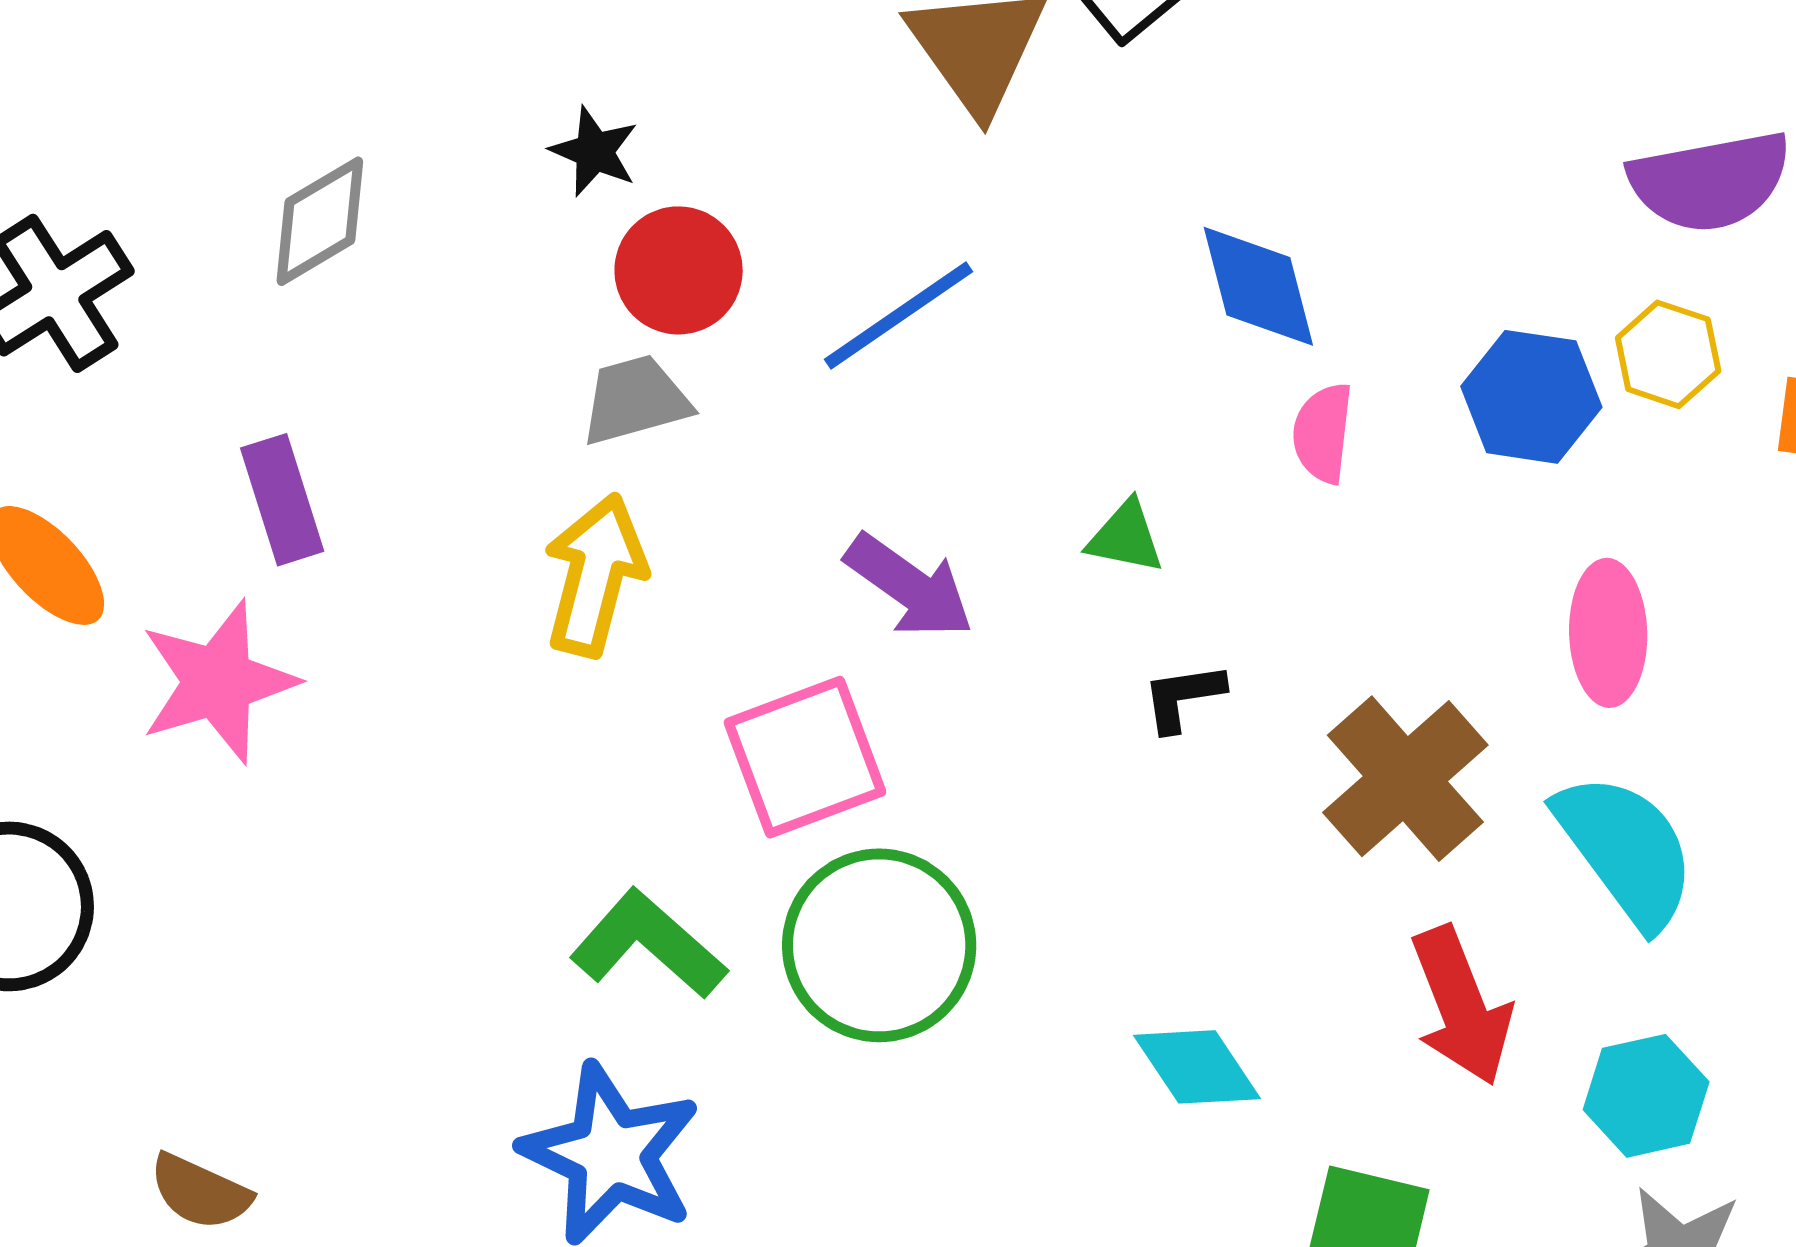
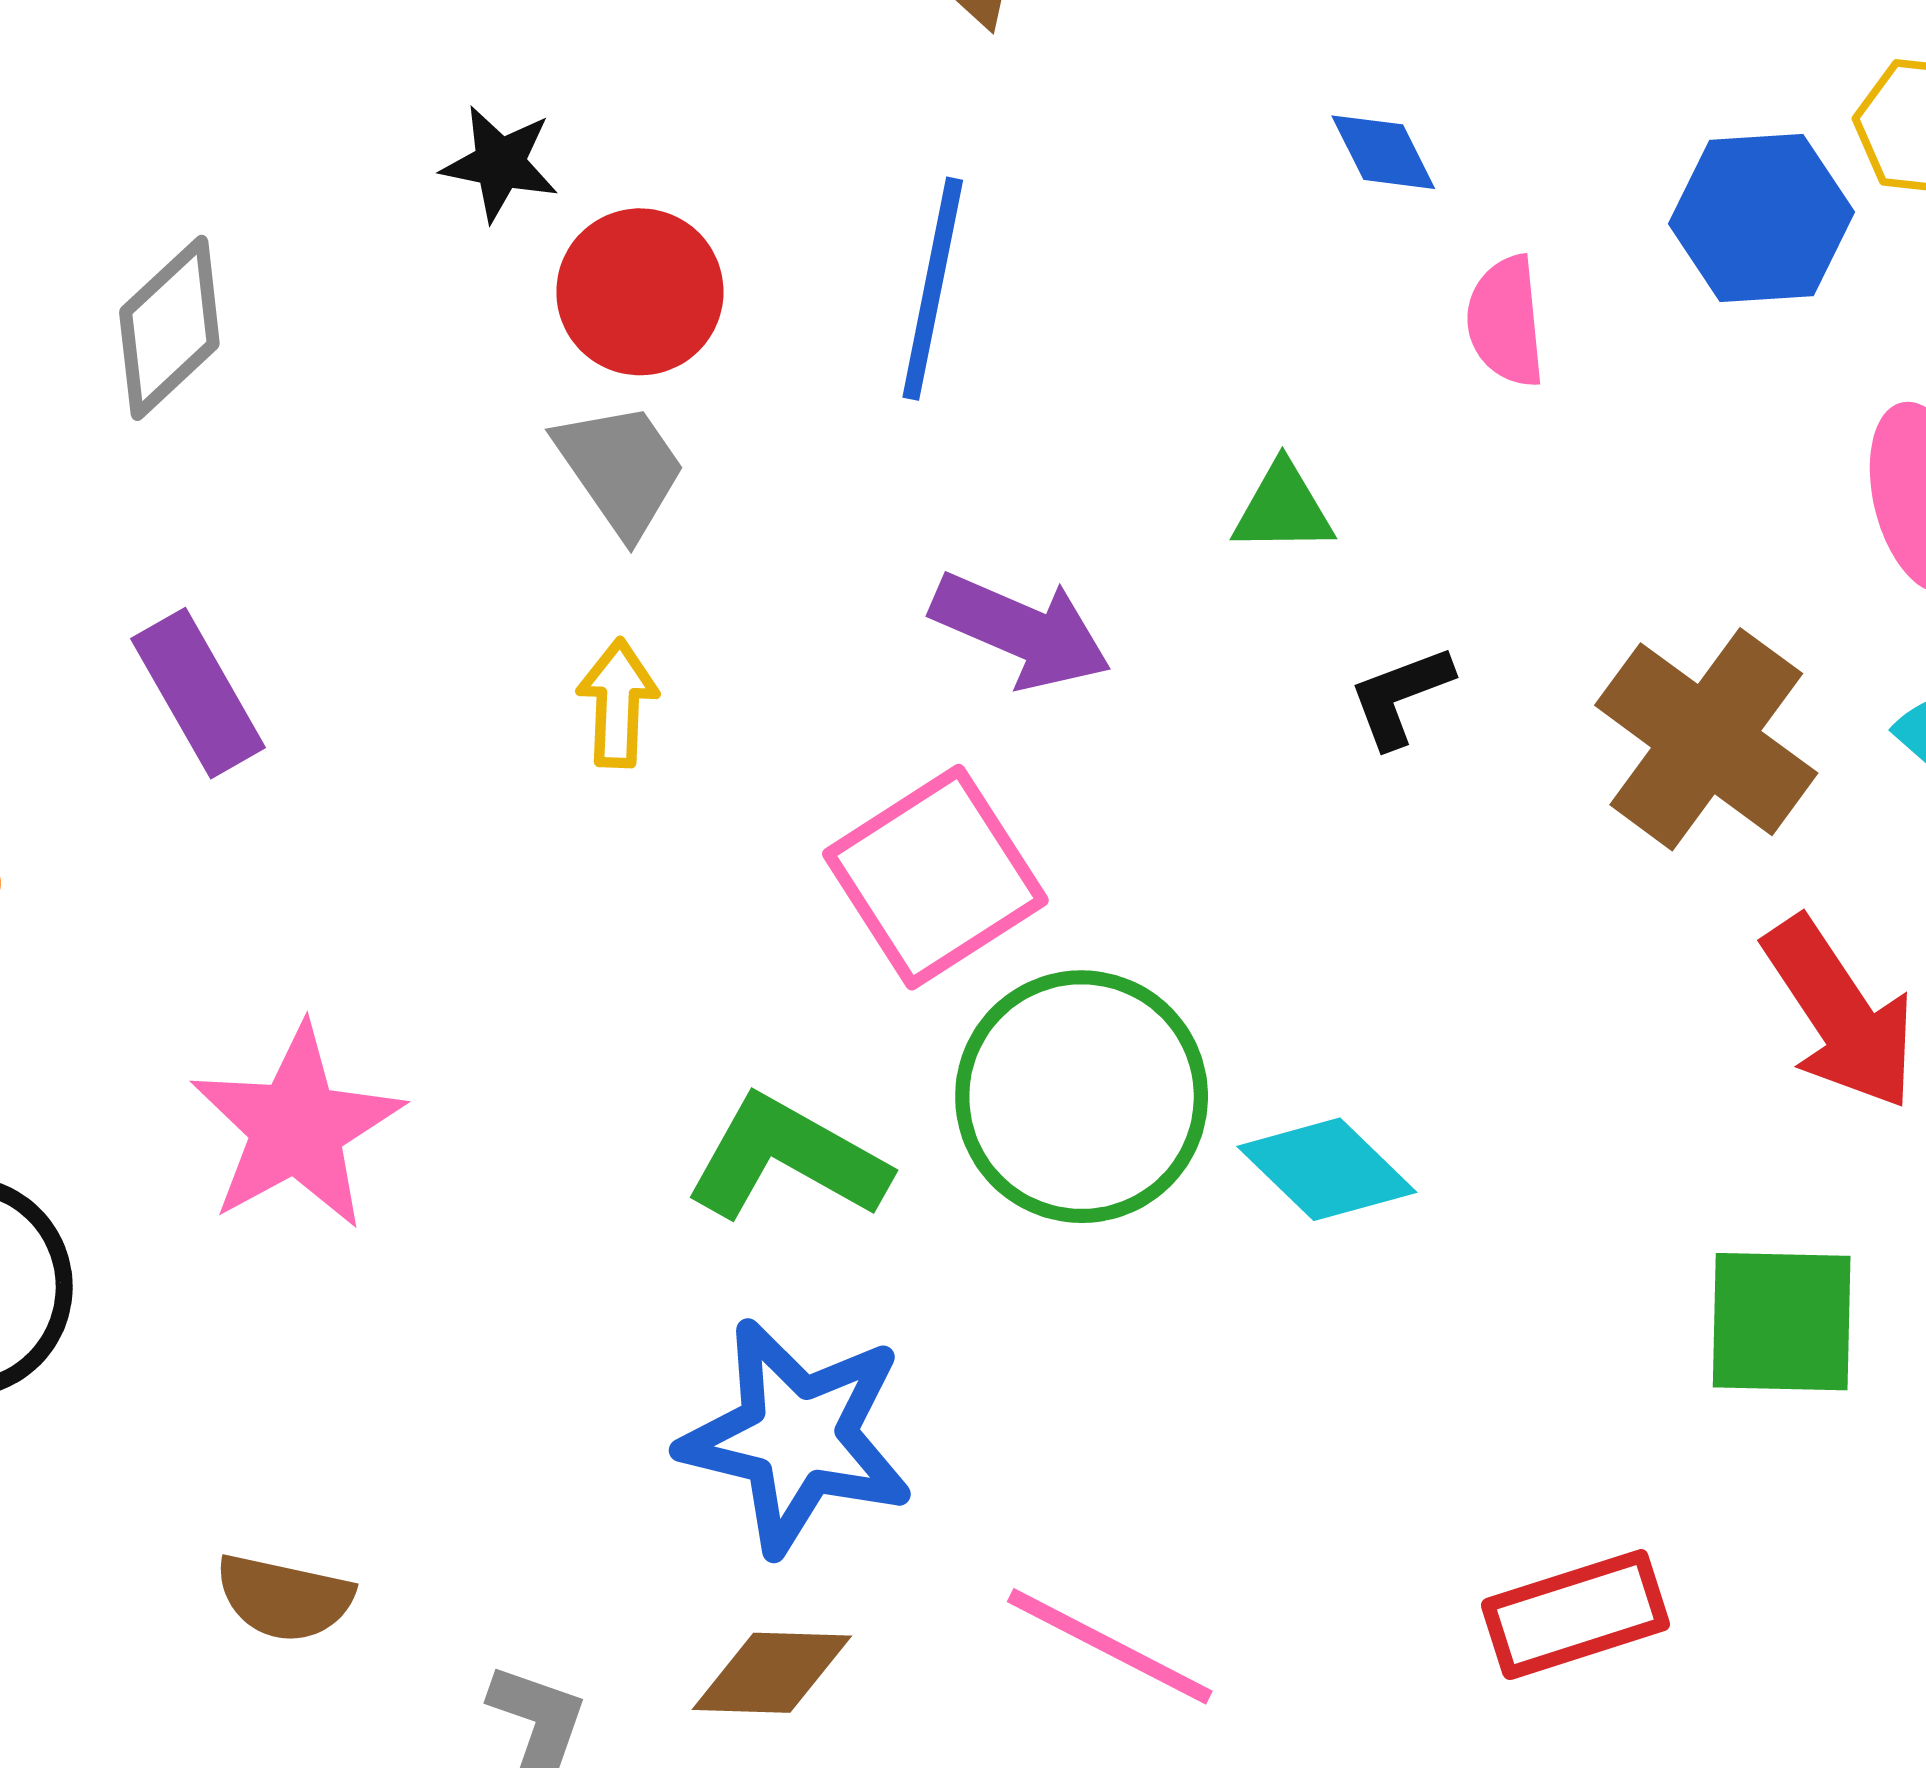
blue diamond: (1258, 286) -> (1383, 152), size x0.6
blue line: (898, 316) -> (933, 289), turned -32
gray trapezoid: (635, 400) -> (620, 469), turned 83
yellow arrow: (595, 575) -> (618, 703), size x0.6
pink star: (218, 682) -> (297, 1127), moved
cyan diamond: (1197, 1067) -> (1327, 1169), moved

